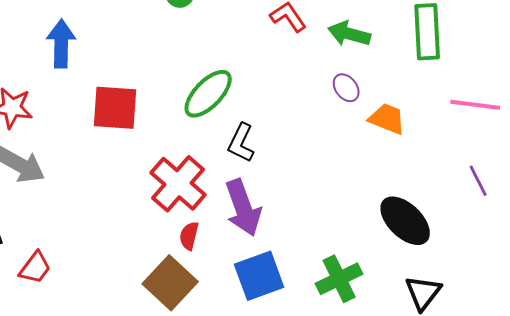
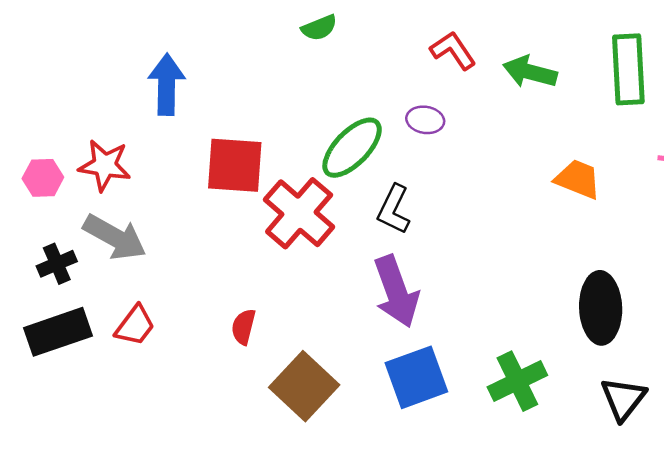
purple ellipse: (346, 88) -> (425, 120), moved, turned -44
red cross: (178, 184) -> (299, 213), moved
black ellipse: (405, 221) -> (601, 308), turned 44
red semicircle: (189, 236) -> (244, 327), moved
red trapezoid: (35, 268) -> (135, 326), moved

